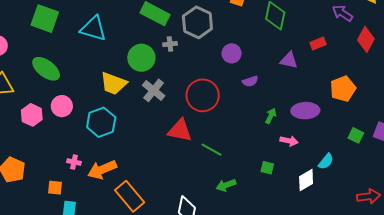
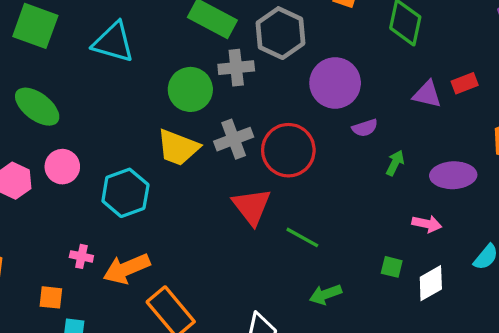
red rectangle: (318, 43) -> (465, 83), moved
gray cross: (170, 44) -> (236, 68), size x1.5
purple circle: (232, 53) -> (335, 83), size x1.6
yellow trapezoid: (113, 83) -> (178, 148), moved
gray cross: (154, 90) -> (234, 139), moved, turned 30
green arrow: (271, 116) -> (395, 163), moved
red triangle: (180, 130) -> (252, 206), turned 40
white diamond: (306, 180) -> (431, 283), moved

